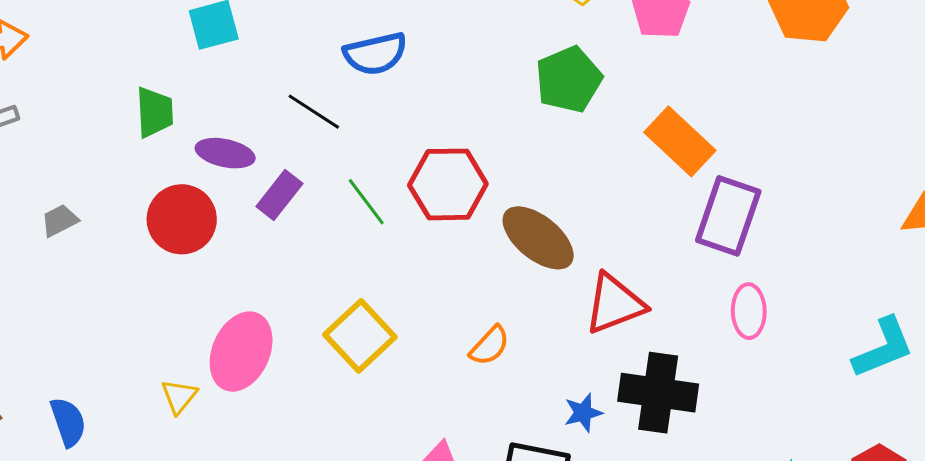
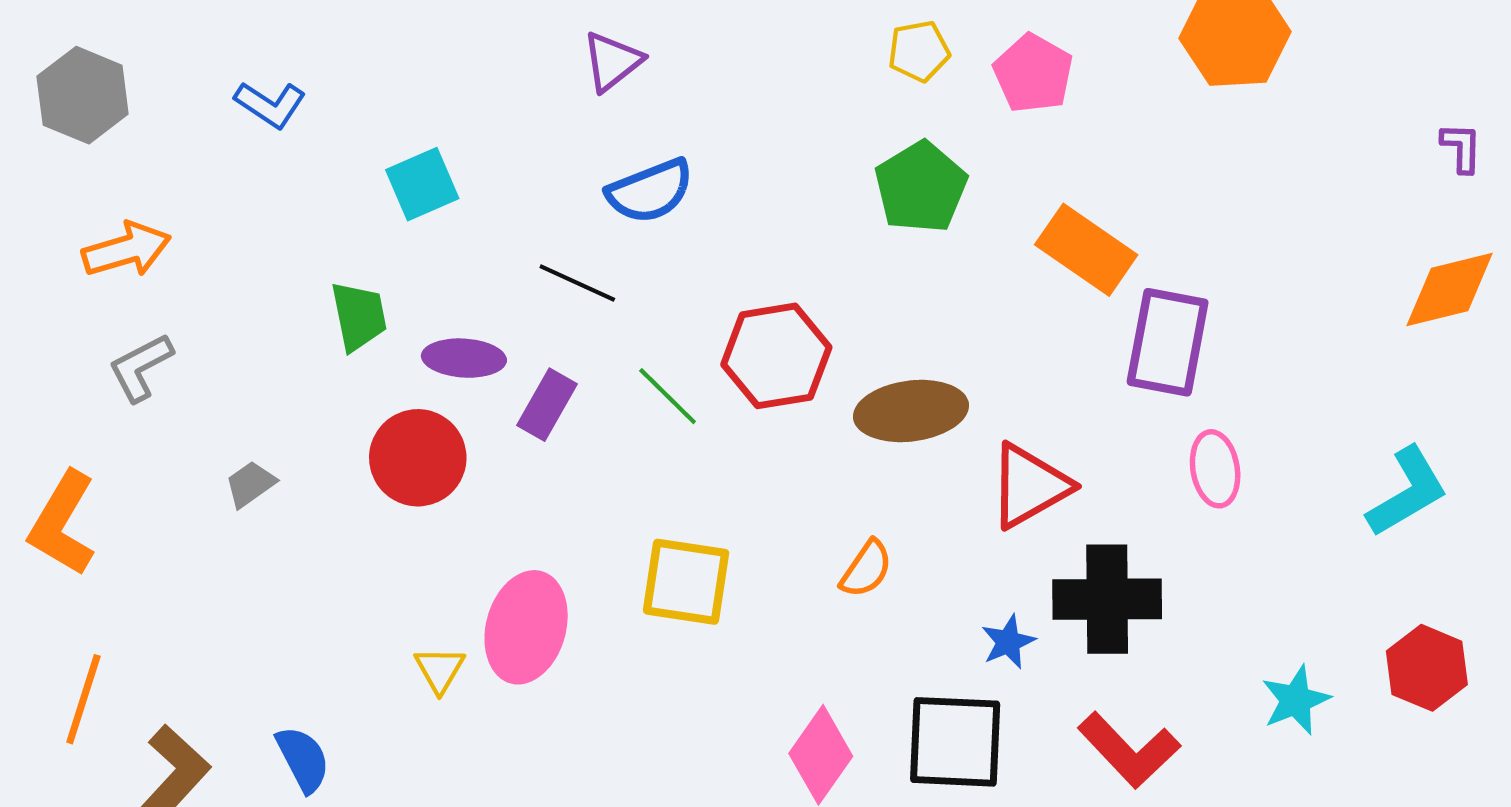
brown ellipse: (538, 238) -> (911, 411), turned -38
yellow square: (360, 336) -> (686, 582), turned -30
yellow triangle: (179, 396) -> (440, 670), moved

